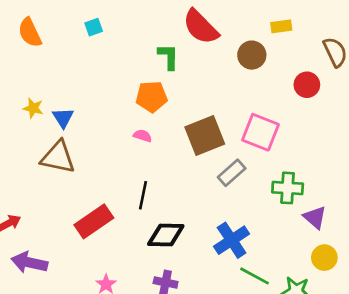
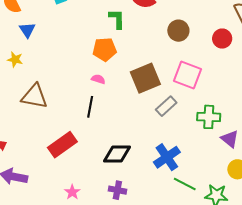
brown circle: (252, 55) -> (178, 31), moved
blue triangle: (63, 118) -> (27, 30), moved
black line: (143, 195) -> (90, 107), moved

